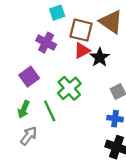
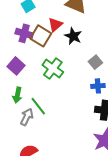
brown square: (81, 30) -> (41, 36), moved, turned 30
red triangle: (82, 51) -> (55, 25), moved
green line: (50, 111) -> (38, 106), moved

